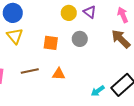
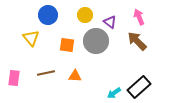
purple triangle: (90, 12) -> (110, 22), moved
blue circle: (13, 13) -> (48, 15), moved
gray circle: (80, 39) -> (96, 41), size x1.6

